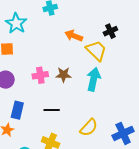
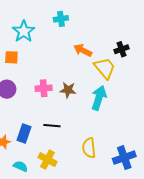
blue rectangle: (17, 110) -> (24, 133), moved
yellow semicircle: (89, 128) -> (89, 148), turned 126

